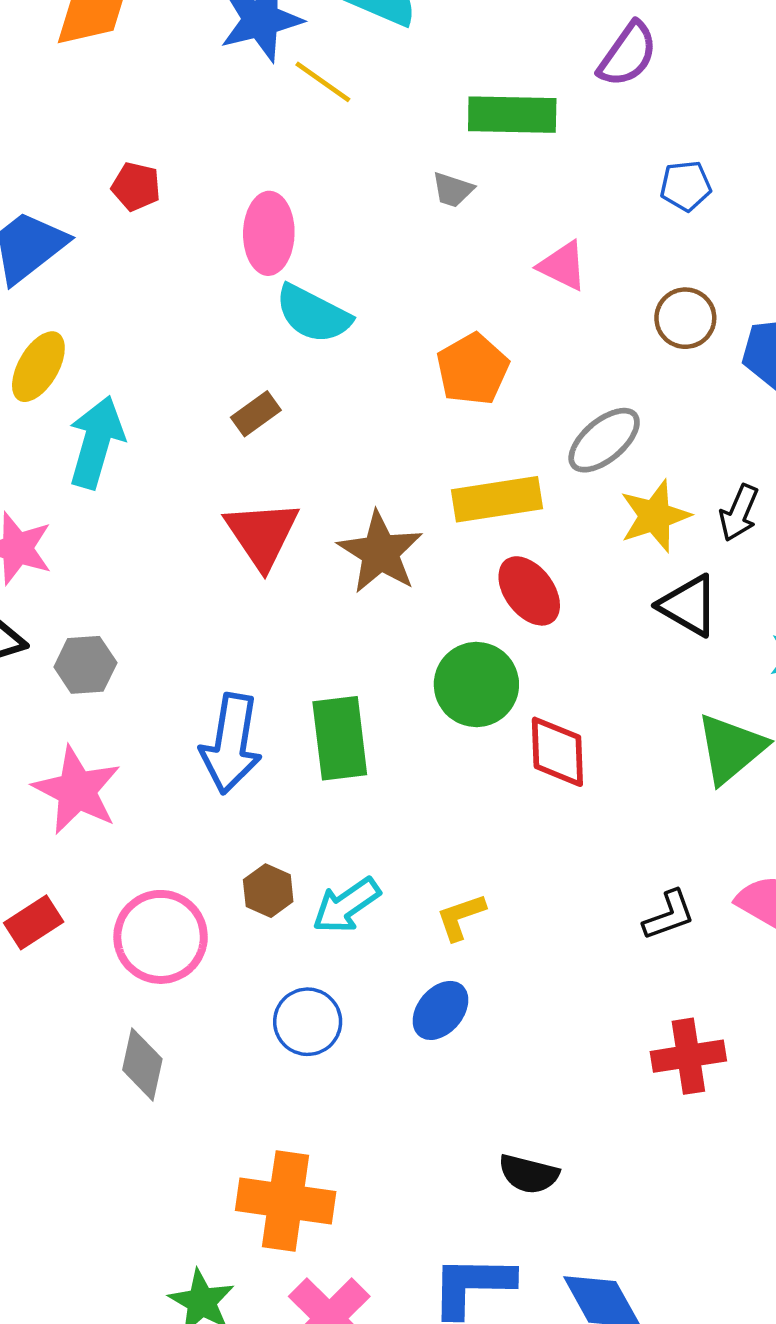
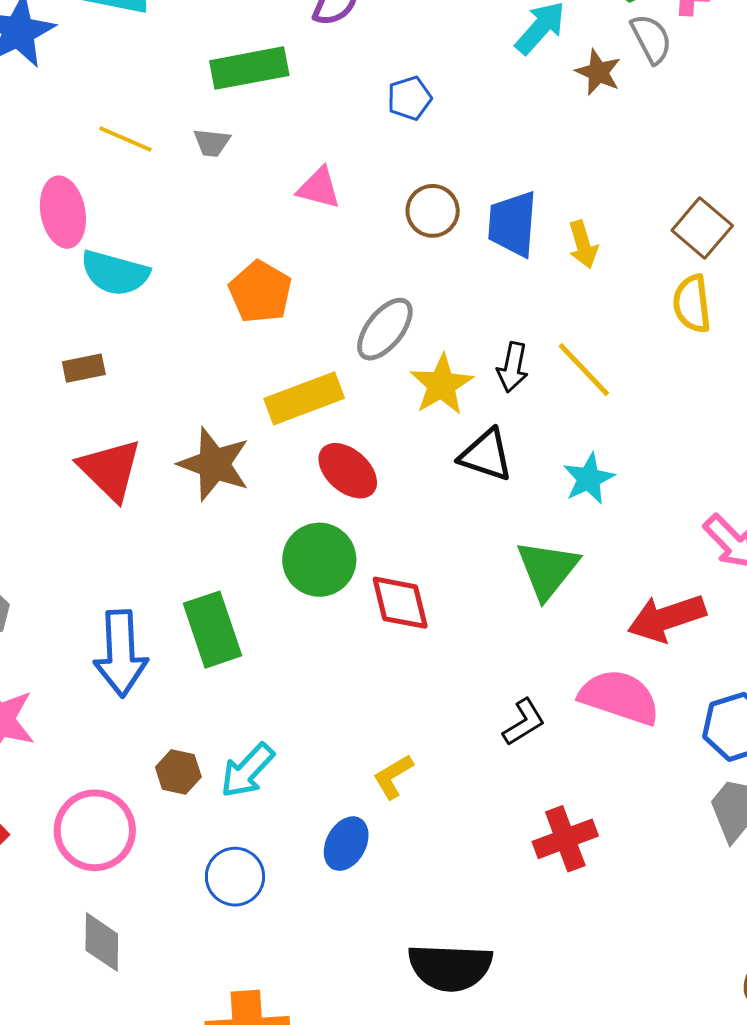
yellow line: (323, 82) -> (125, 139), moved
brown rectangle: (256, 414) -> (84, 368), turned 36
yellow L-shape: (461, 917) -> (393, 776), moved
black semicircle: (529, 1174) -> (450, 967), size x1.6

